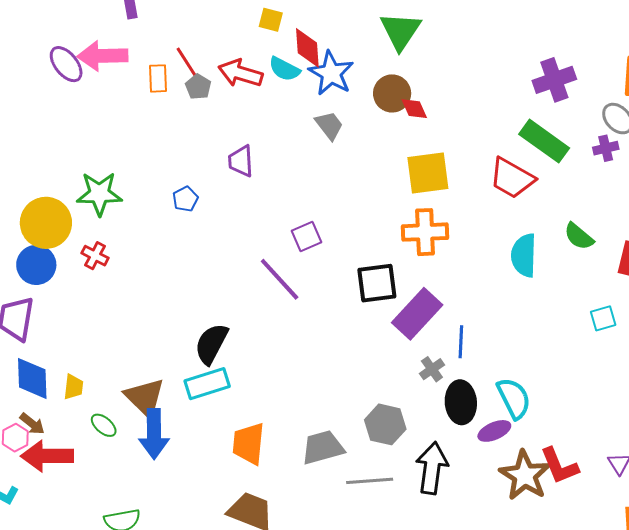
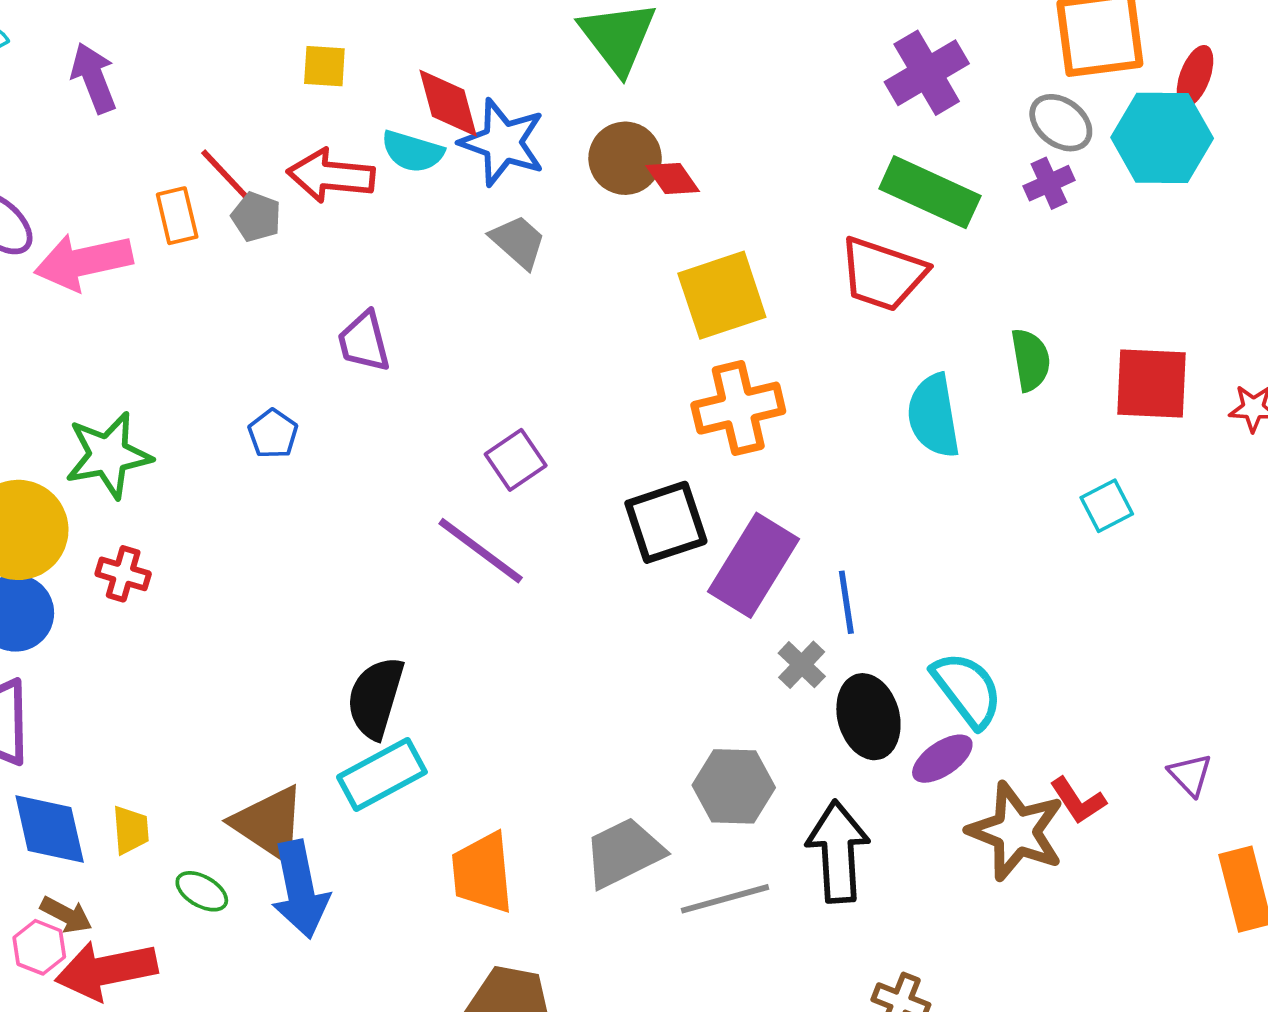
yellow square: (271, 20) -> (324, 66), moved
pink arrow: (103, 56) -> (83, 262), moved
green semicircle: (579, 236) -> (1031, 360), turned -128
red L-shape: (559, 466) -> (1078, 801), size x0.7

